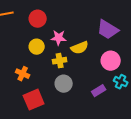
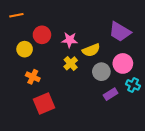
red circle: (38, 19) -> (42, 35), moved
yellow circle: (37, 47) -> (25, 49), moved
yellow cross: (60, 61) -> (71, 63), turned -32
gray circle: (64, 84) -> (101, 72), moved

